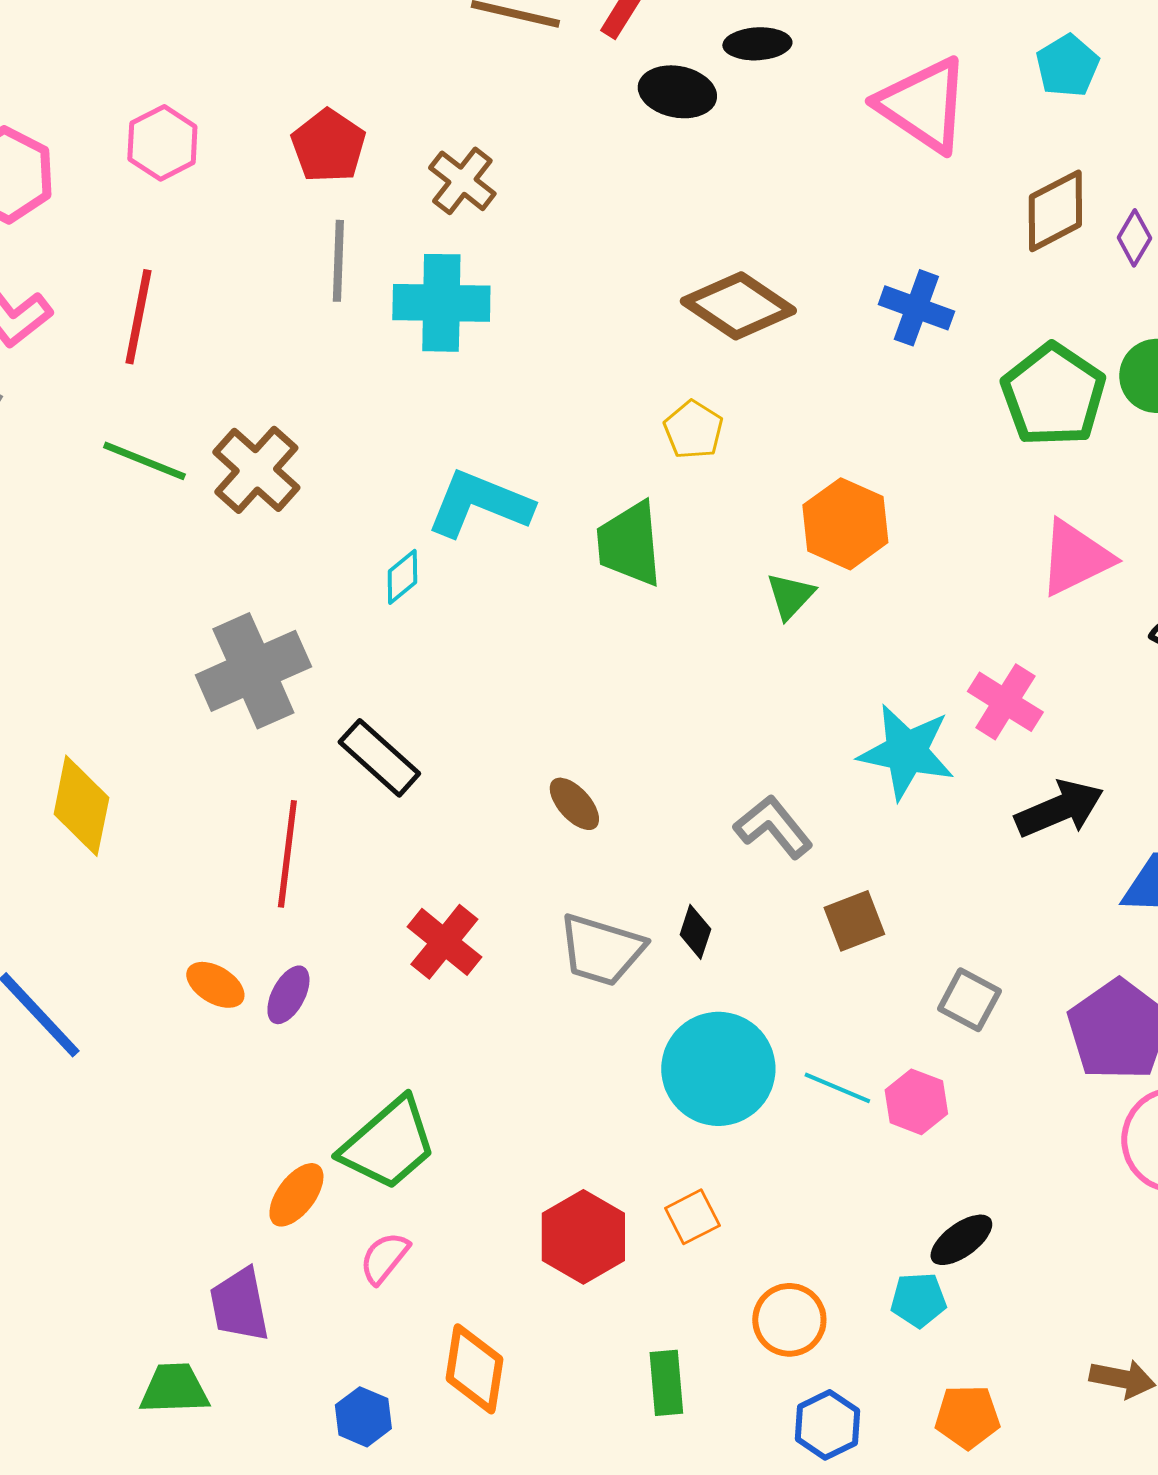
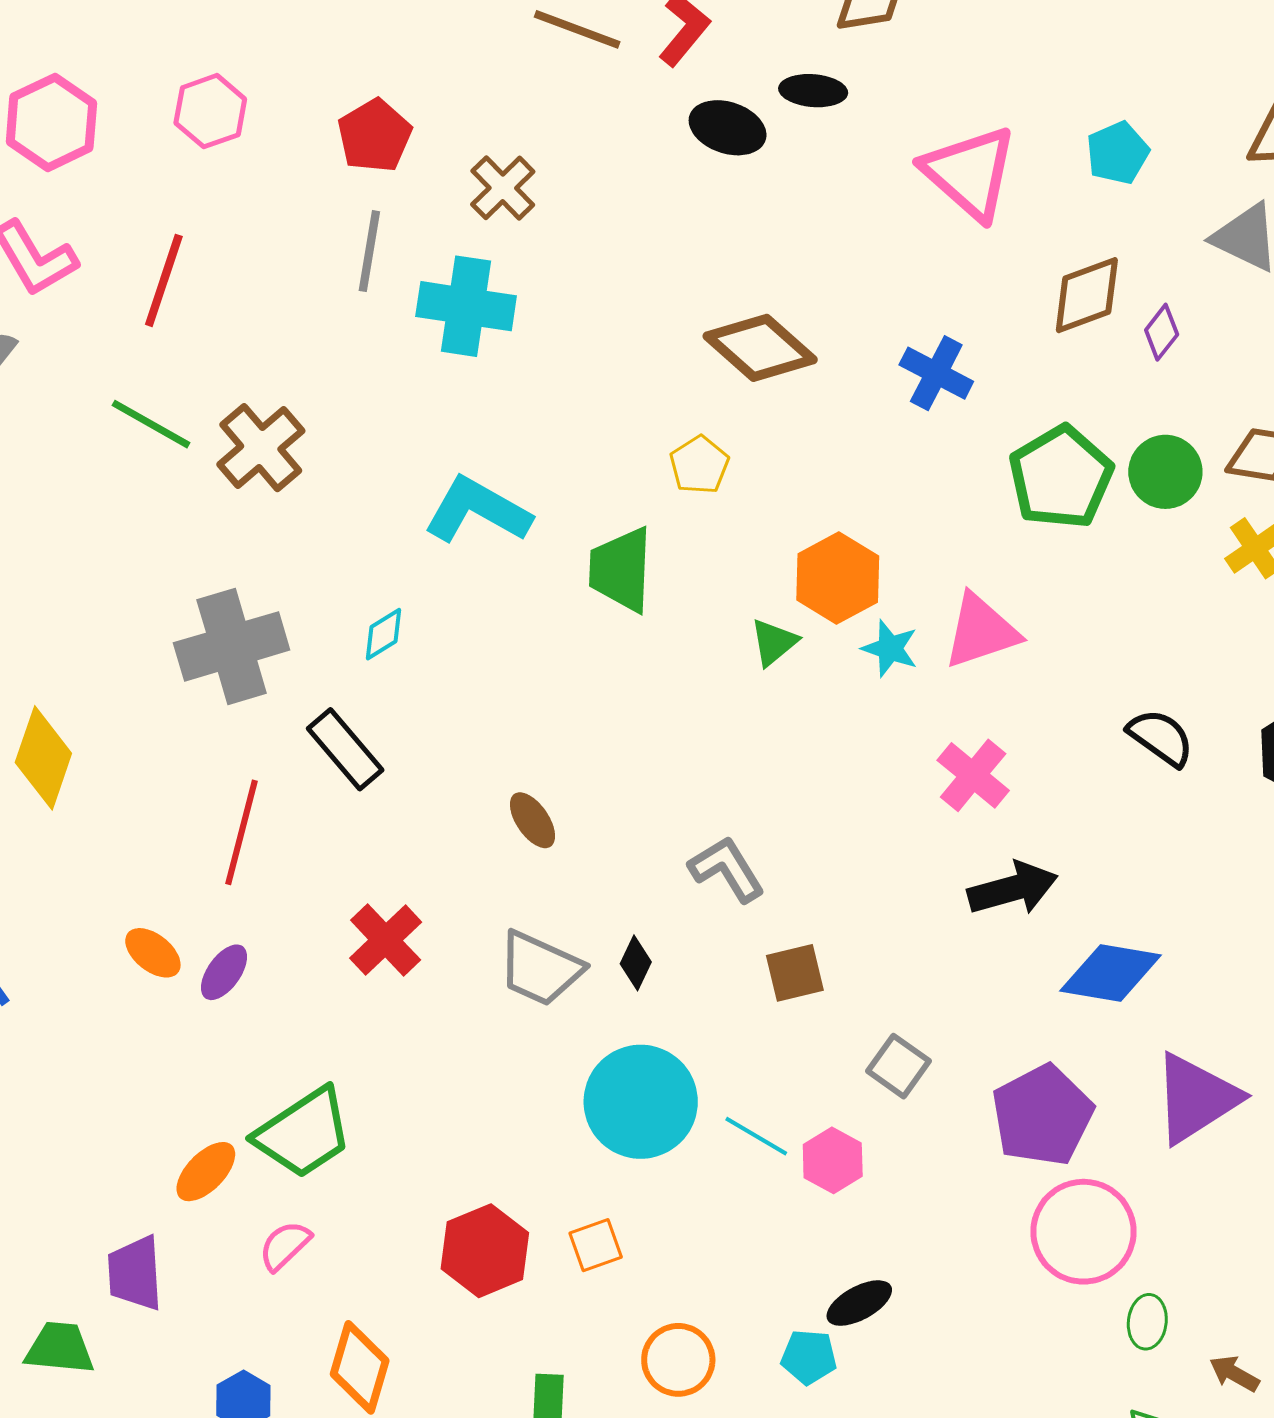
pink triangle: (1075, 558) -> (981, 631), moved
cyan diamond: (402, 577) -> (384, 634), moved
cyan star: (906, 752) -> (890, 648), moved, size x0.6

